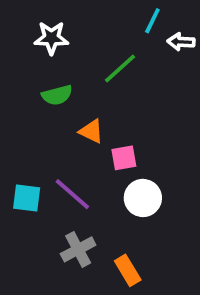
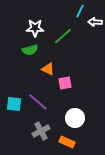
white star: (51, 38) -> (35, 28), moved
white circle: (143, 198) -> (75, 118), moved
orange rectangle: (128, 270) -> (67, 142), turned -35

